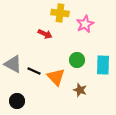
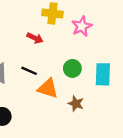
black line: (34, 71) -> (29, 71), moved
orange triangle: (56, 77) -> (48, 88), turned -30

